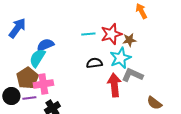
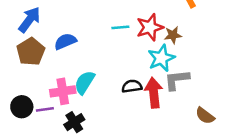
cyan semicircle: (37, 58) -> (85, 82), moved
black semicircle: (94, 63) -> (132, 86), moved
gray L-shape: (132, 75) -> (177, 80), turned -30
brown pentagon: (27, 78) -> (31, 52), moved

